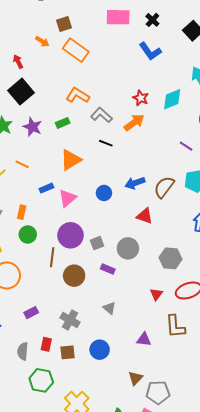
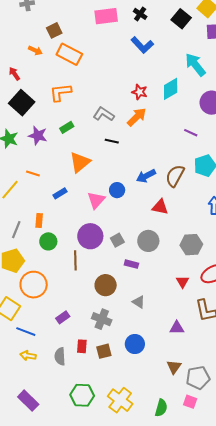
orange L-shape: (78, 95) -> (61, 92), moved, turned -30
pink triangle: (67, 198) -> (96, 200), moved
brown circle: (74, 276) -> (106, 285), moved
green hexagon: (41, 380) -> (82, 395), moved

